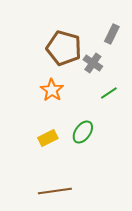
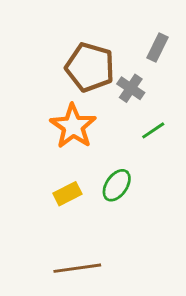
orange star: (52, 90) -> (73, 126), size x1.4

